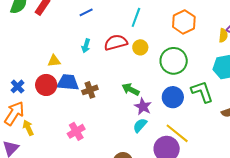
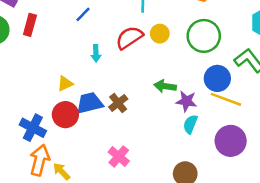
blue cross: (18, 86) -> (33, 128), size x1.5
yellow line: (177, 133) -> (226, 99), moved

